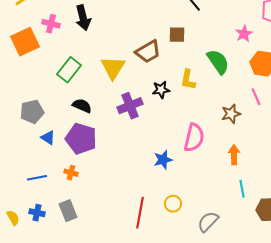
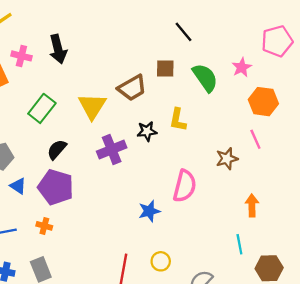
green semicircle: (218, 62) -> (205, 78), moved
black semicircle: (82, 106) -> (57, 149), turned -72
orange arrow: (234, 155) -> (252, 205), moved

